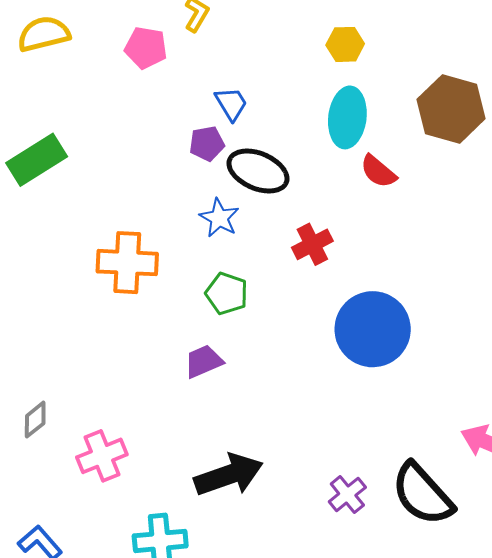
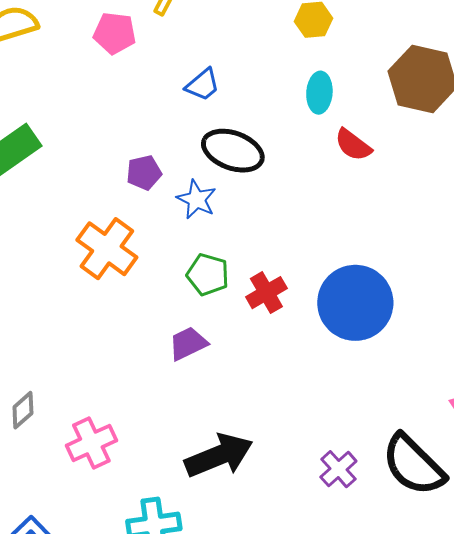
blue trapezoid: (231, 104) -> (203, 85), turned 84
cyan ellipse: (347, 117) -> (319, 93), size x0.7
purple pentagon: (207, 144) -> (144, 173), moved
red cross: (312, 244) -> (266, 293), moved
orange cross: (127, 263) -> (107, 249), turned 36

